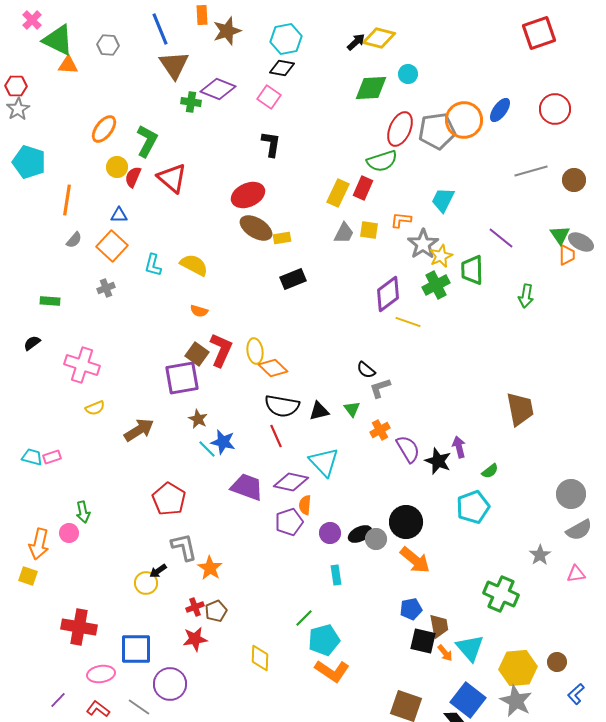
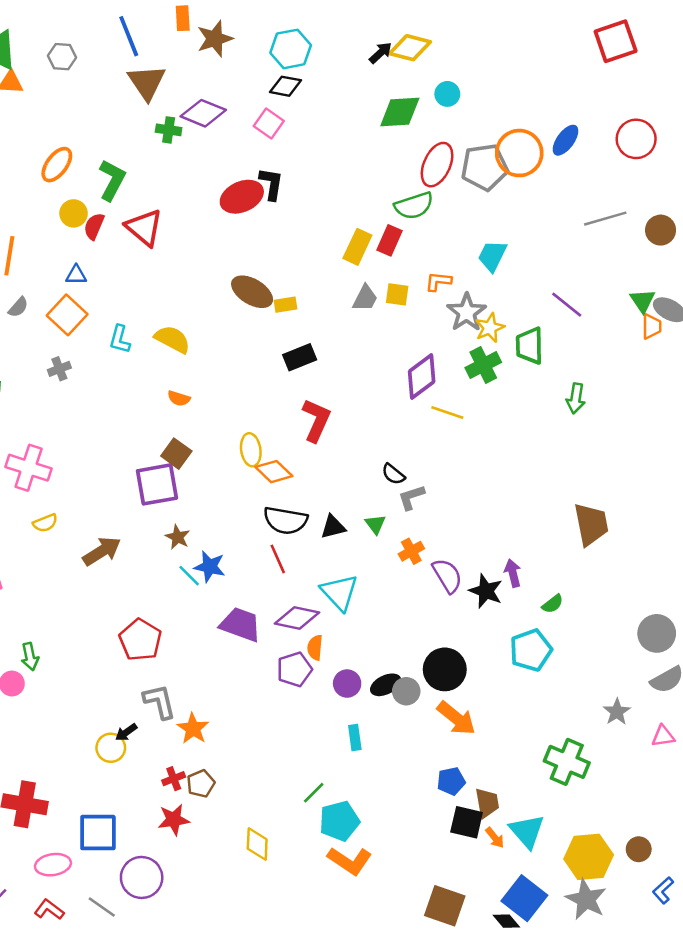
red ellipse: (248, 195) -> (242, 197), moved
green arrow: (526, 296) -> (576, 398), moved
red L-shape: (221, 350) -> (316, 420), moved

